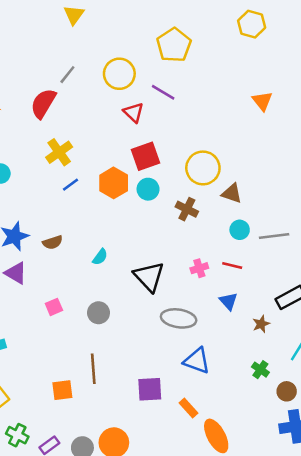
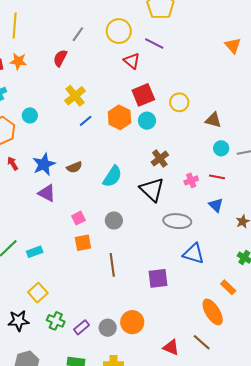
red semicircle: (43, 103) -> (60, 58), size x0.7
yellow circle: (203, 168) -> (179, 102), moved, size x0.7
brown cross: (187, 209) -> (160, 159), moved, turned 30
cyan semicircle: (100, 257) -> (112, 176), size x1.6
orange square: (62, 390) -> (83, 243), moved
orange rectangle: (188, 408) -> (228, 287), moved

